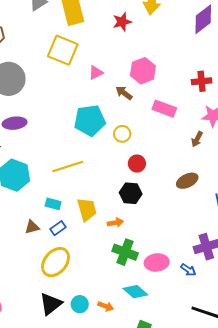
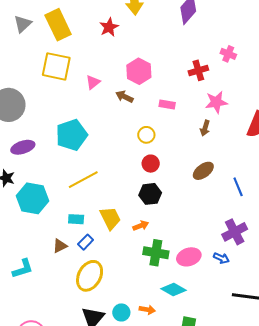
pink rectangle: (164, 109) -> (167, 104), size x0.7
cyan pentagon: (90, 120) -> (72, 135), moved
yellow circle: (122, 134) -> (146, 135), moved

